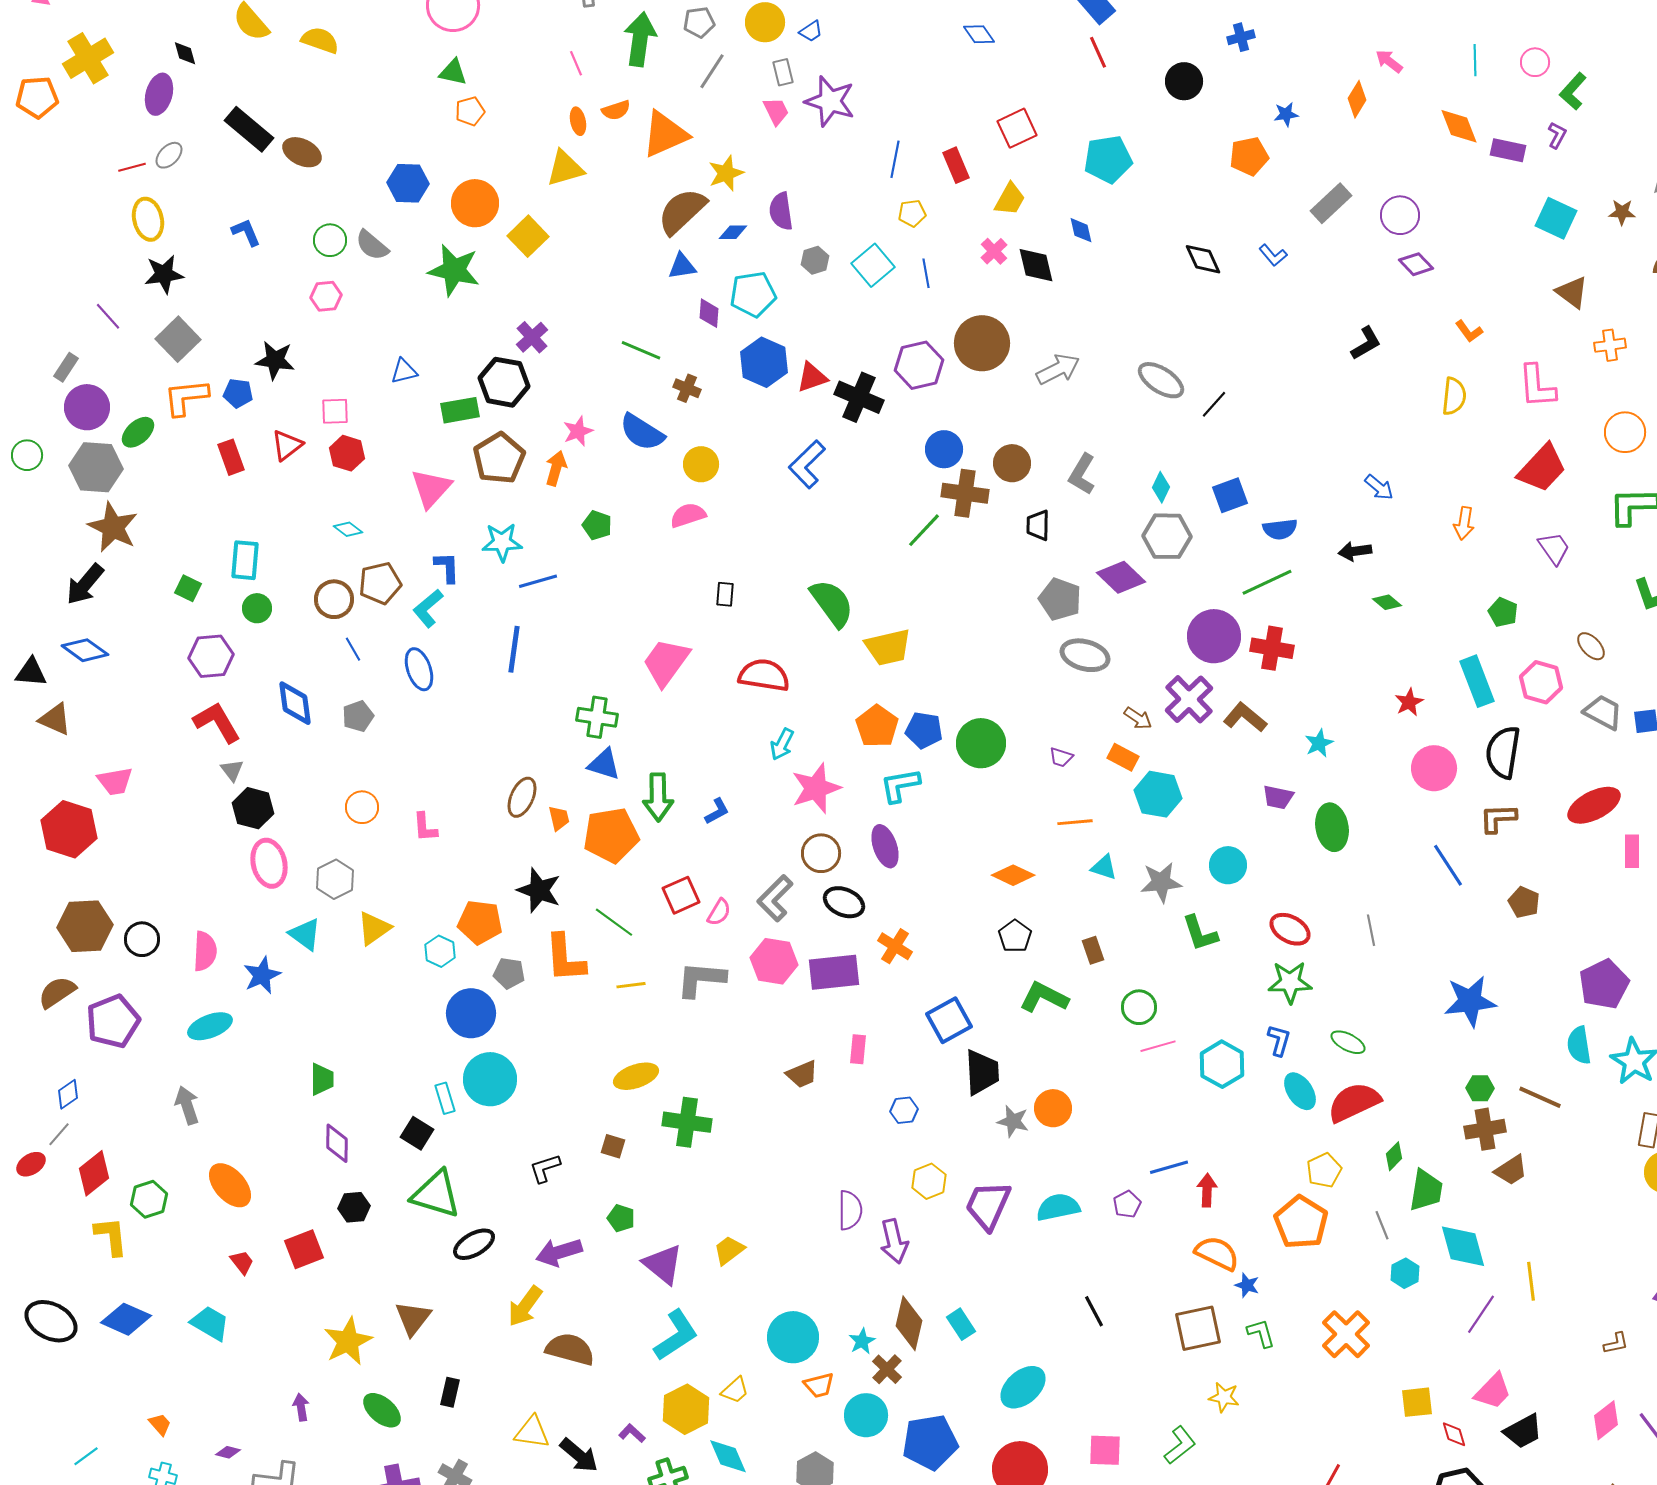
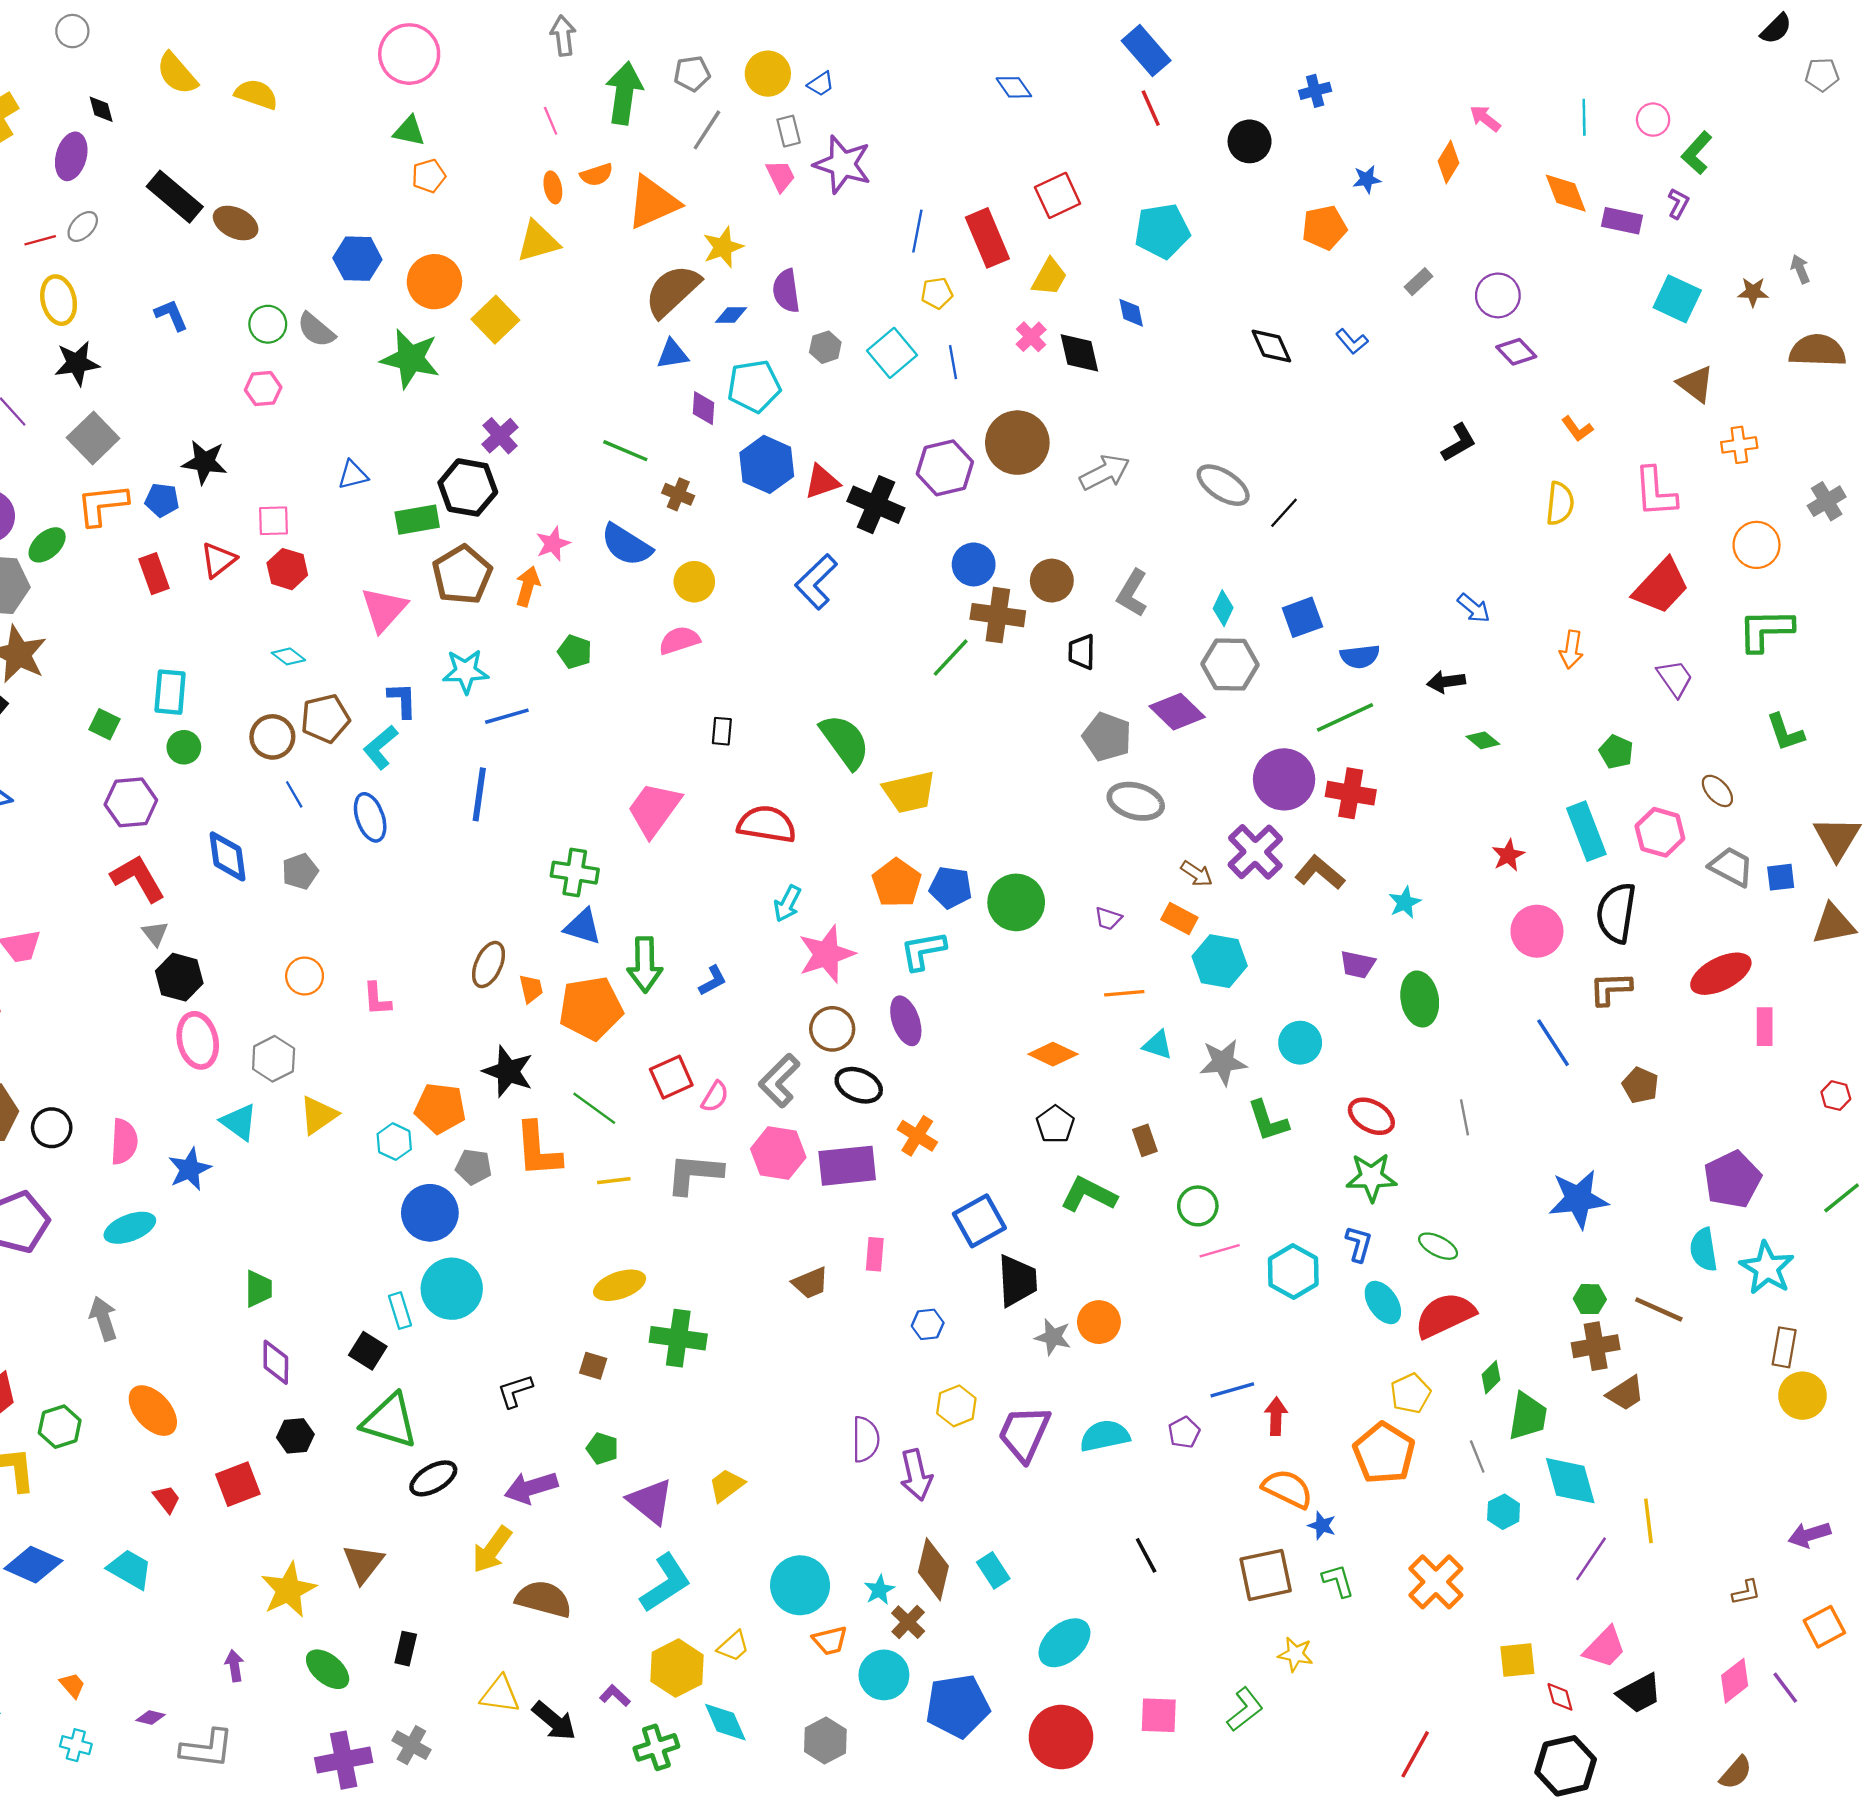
red rectangle: (956, 165) -> (987, 238), size x1.4
gray rectangle: (1331, 203) -> (1419, 282), size x0.6

